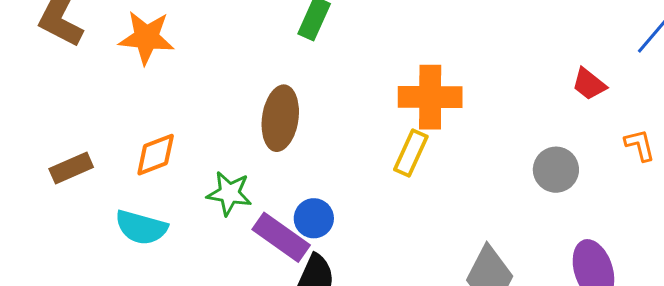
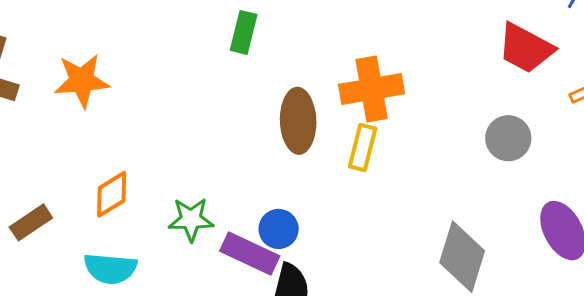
red trapezoid: (589, 84) -> (526, 48), size x1.6
brown ellipse: (280, 118) -> (298, 121), moved

